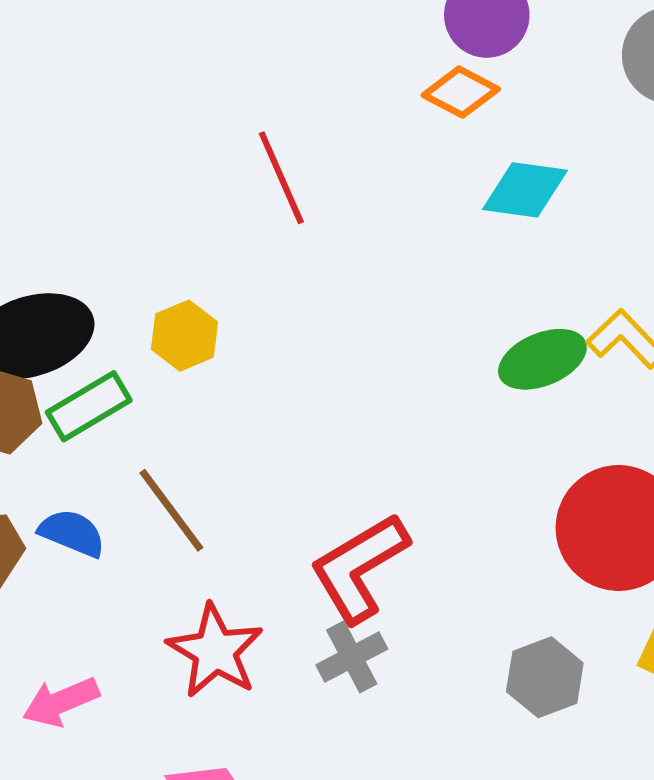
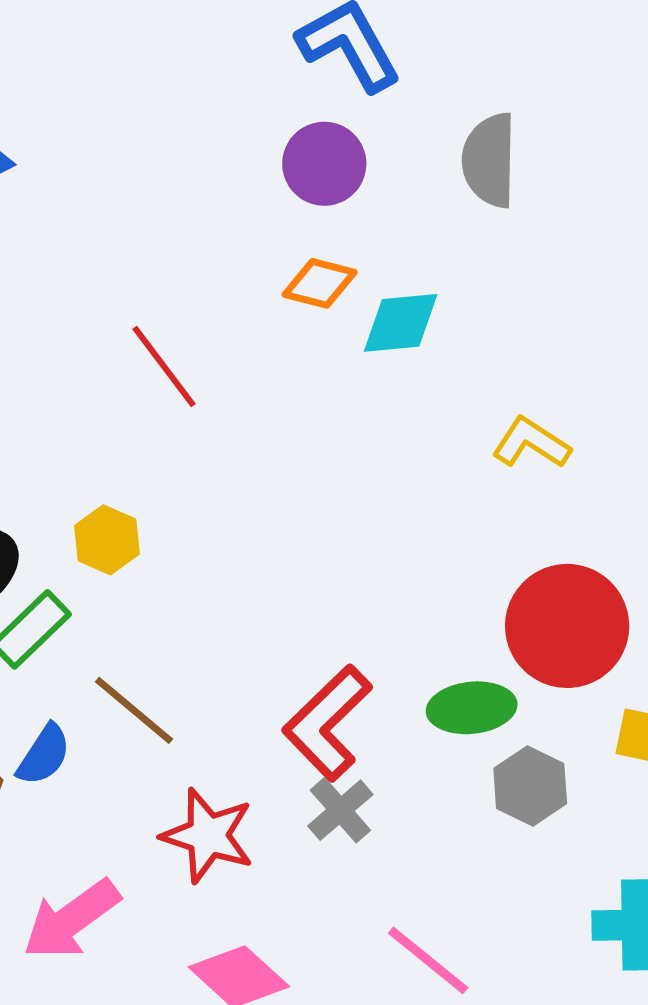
orange diamond: (461, 92) -> (320, 283), moved
green ellipse: (542, 359) -> (472, 708), moved, turned 30
blue semicircle: (72, 533) -> (44, 755), turned 114
pink arrow: (61, 702) -> (71, 919), size x1.4

